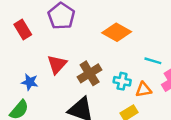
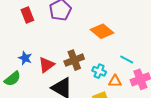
red triangle: (57, 64) -> (46, 65), moved

